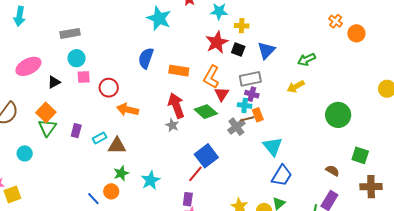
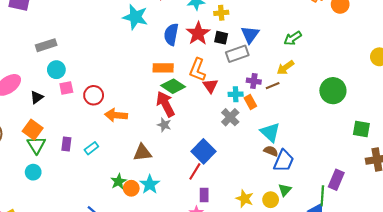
blue semicircle: (146, 58) -> (171, 34), moved
gray rectangle: (250, 79) -> (237, 54), moved
purple cross: (252, 94) -> (254, 81), moved
green diamond: (206, 112) -> (173, 86), moved
brown line: (247, 119) -> (273, 86), moved
brown triangle: (117, 146) -> (142, 153), moved
cyan circle: (25, 153) -> (33, 172), moved
brown semicircle: (332, 171) -> (271, 151), moved
orange circle: (111, 191) -> (131, 188), moved
purple rectangle: (188, 199) -> (204, 195), moved

